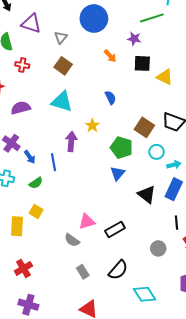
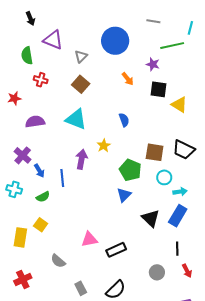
brown square: (144, 127) -> (155, 152), turned -30
gray semicircle: (72, 240) -> (58, 261), moved

